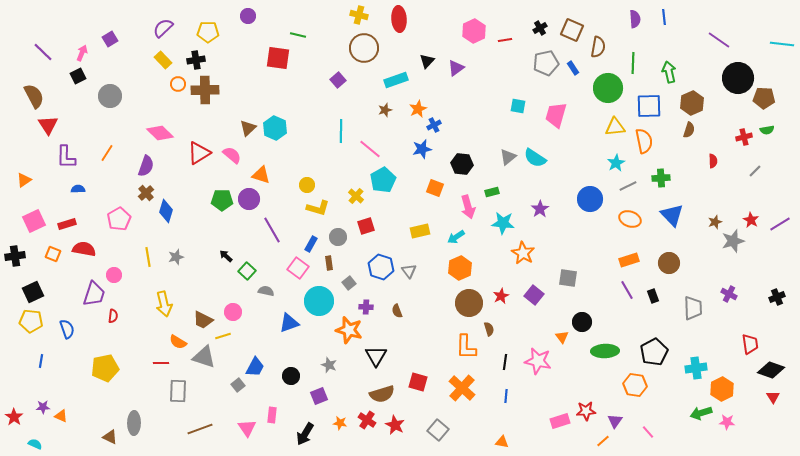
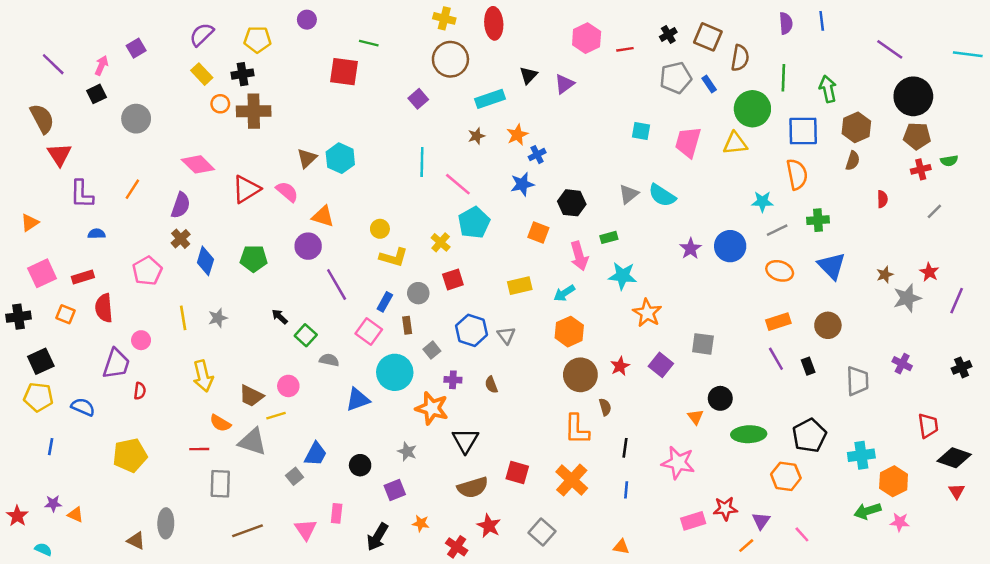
brown pentagon: (764, 98) -> (917, 136), moved
yellow triangle: (615, 127) -> (735, 143), moved
cyan star: (616, 163) -> (762, 202), turned 30
green pentagon: (222, 200) -> (254, 258), moved
purple star: (540, 209) -> (691, 249), moved
purple line: (780, 224) -> (957, 301), moved, turned -35
red semicircle: (84, 249) -> (104, 308), turned -105
blue semicircle: (67, 329) -> (83, 407), turned -48
pink star: (538, 361) -> (678, 463), moved
red cross: (367, 420) -> (457, 547), moved

